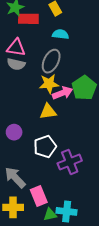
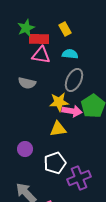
pink triangle: (16, 48) -> (41, 55), moved
gray ellipse: (51, 61) -> (74, 80), moved
pink arrow: (62, 93) -> (72, 111), turned 30

